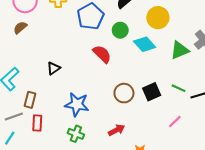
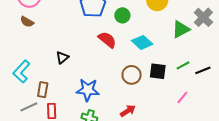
brown semicircle: (20, 28) -> (27, 22), turned -104
cyan diamond: (145, 44) -> (142, 42), moved
green line: (179, 88) -> (183, 65), turned -48
black square: (152, 92) -> (158, 71), turned 36

